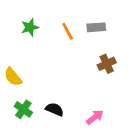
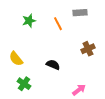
gray rectangle: (96, 27) -> (80, 13), moved
black semicircle: (55, 109) -> (53, 65), moved

